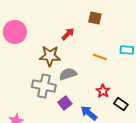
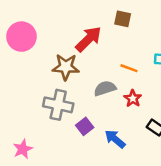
red arrow: (68, 34) -> (88, 39), size x1.6
gray semicircle: (68, 74) -> (105, 88), moved
red star: (103, 91) -> (133, 99), moved

